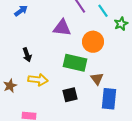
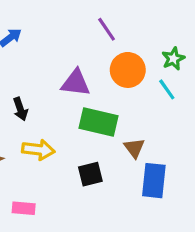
cyan line: (103, 11) -> (167, 89), moved
purple triangle: (62, 28) -> (76, 83), moved
orange circle: (93, 42) -> (128, 70), moved

